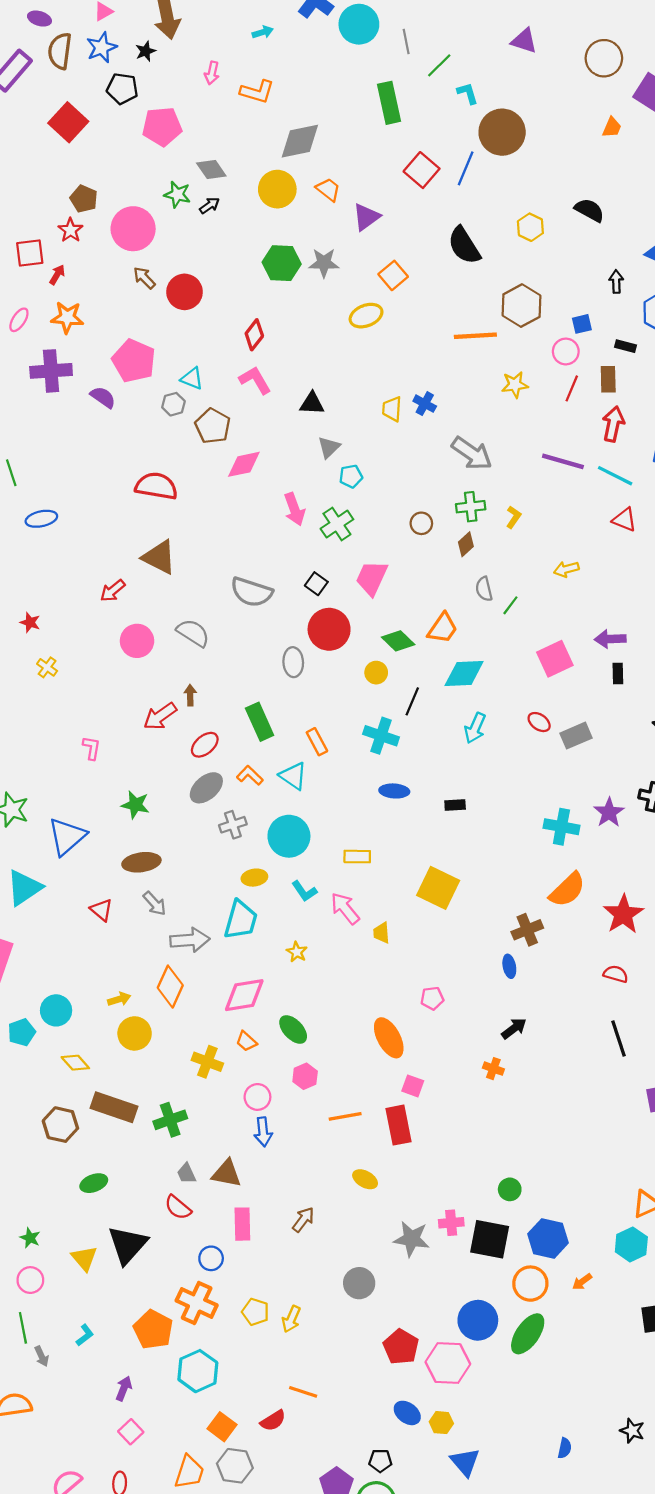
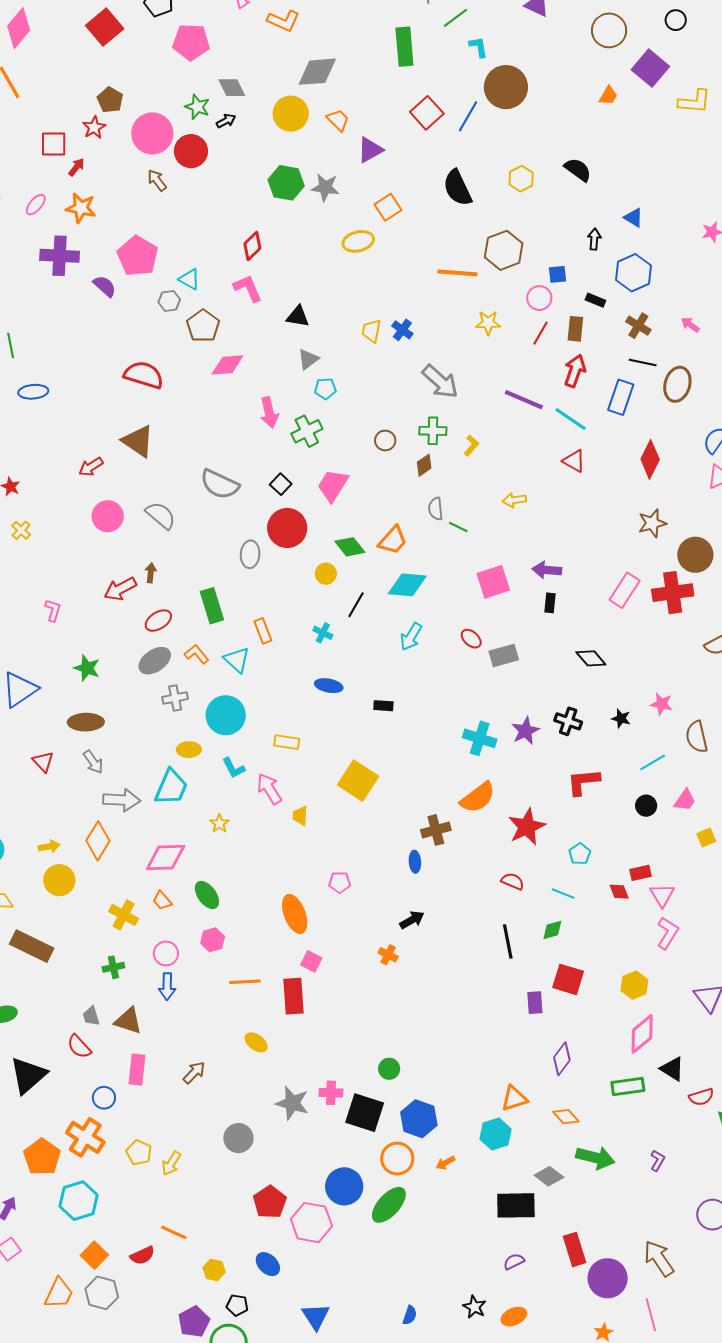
red circle: (185, 292) -> (191, 151), moved
green line: (510, 605) -> (458, 527), turned 72
cyan cross: (381, 736) -> (323, 633), size x0.6
green cross: (170, 1120) -> (113, 967), moved, size x0.7
yellow hexagon: (441, 1423) -> (214, 1270), moved

